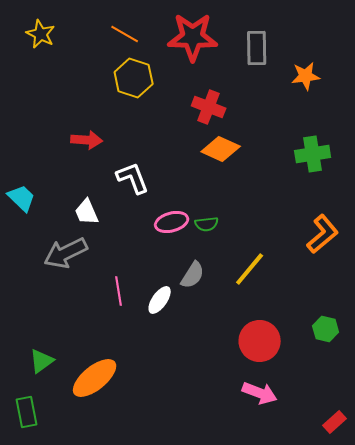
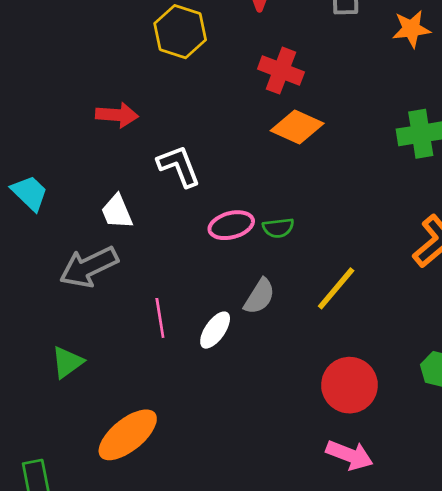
green triangle: (42, 361) -> (67, 362), moved

